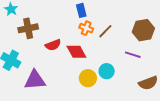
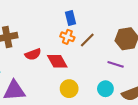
blue rectangle: (81, 10) -> (70, 18), moved
cyan circle: (107, 71) -> (105, 89), moved

